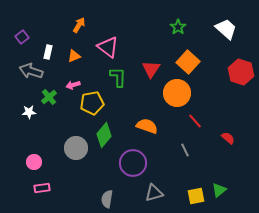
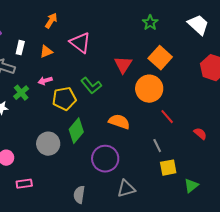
green L-shape: (118, 77) -> (91, 86), moved, turned 140
pink rectangle: (42, 188) -> (24, 184), moved
yellow square: (196, 196) -> (168, 168), moved

